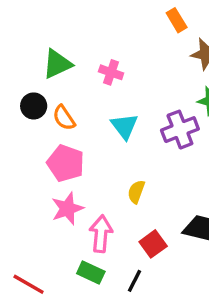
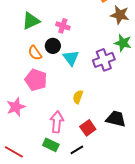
black circle: (34, 106) -> (53, 46), moved
pink star: (67, 209) -> (16, 107), moved
black line: (135, 281) -> (77, 150), turned 32

